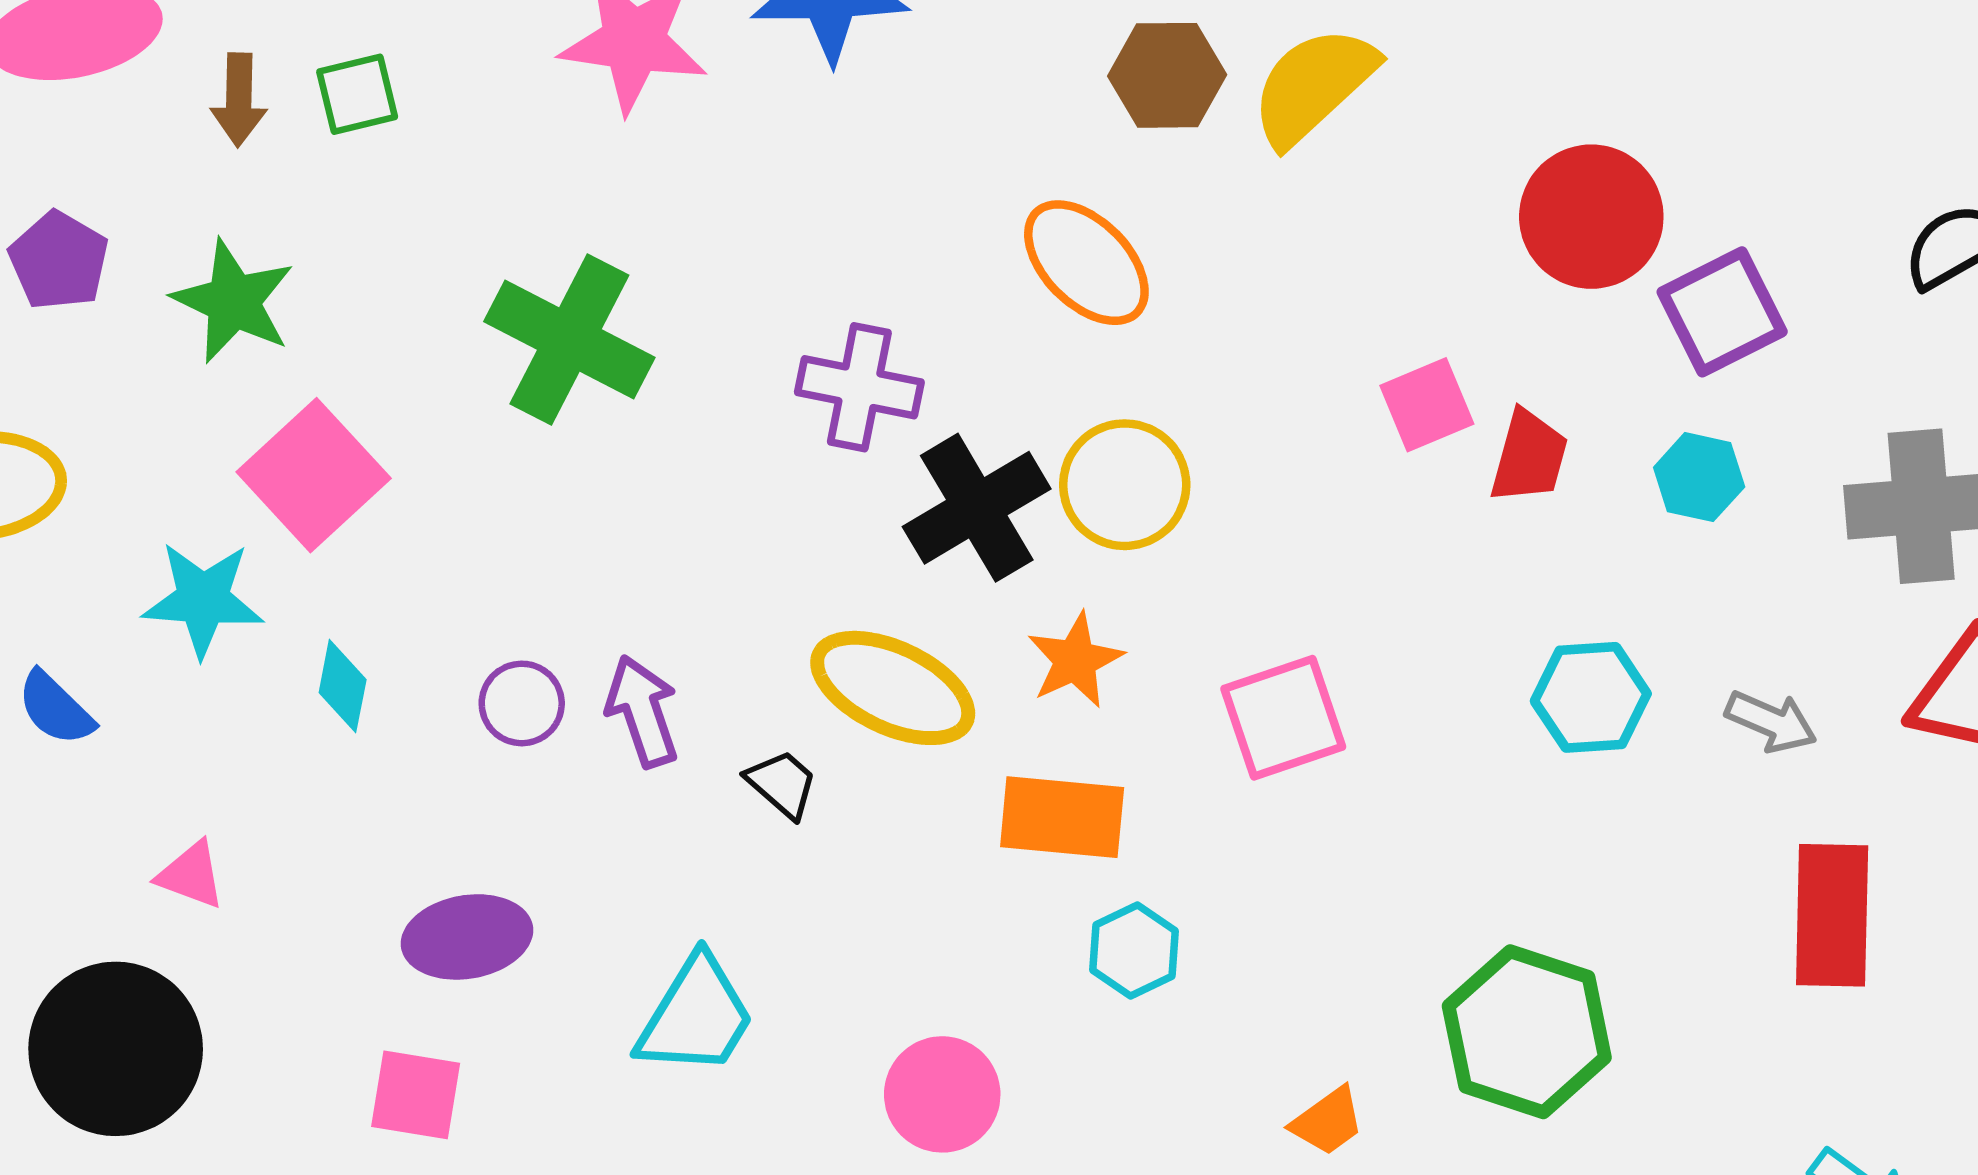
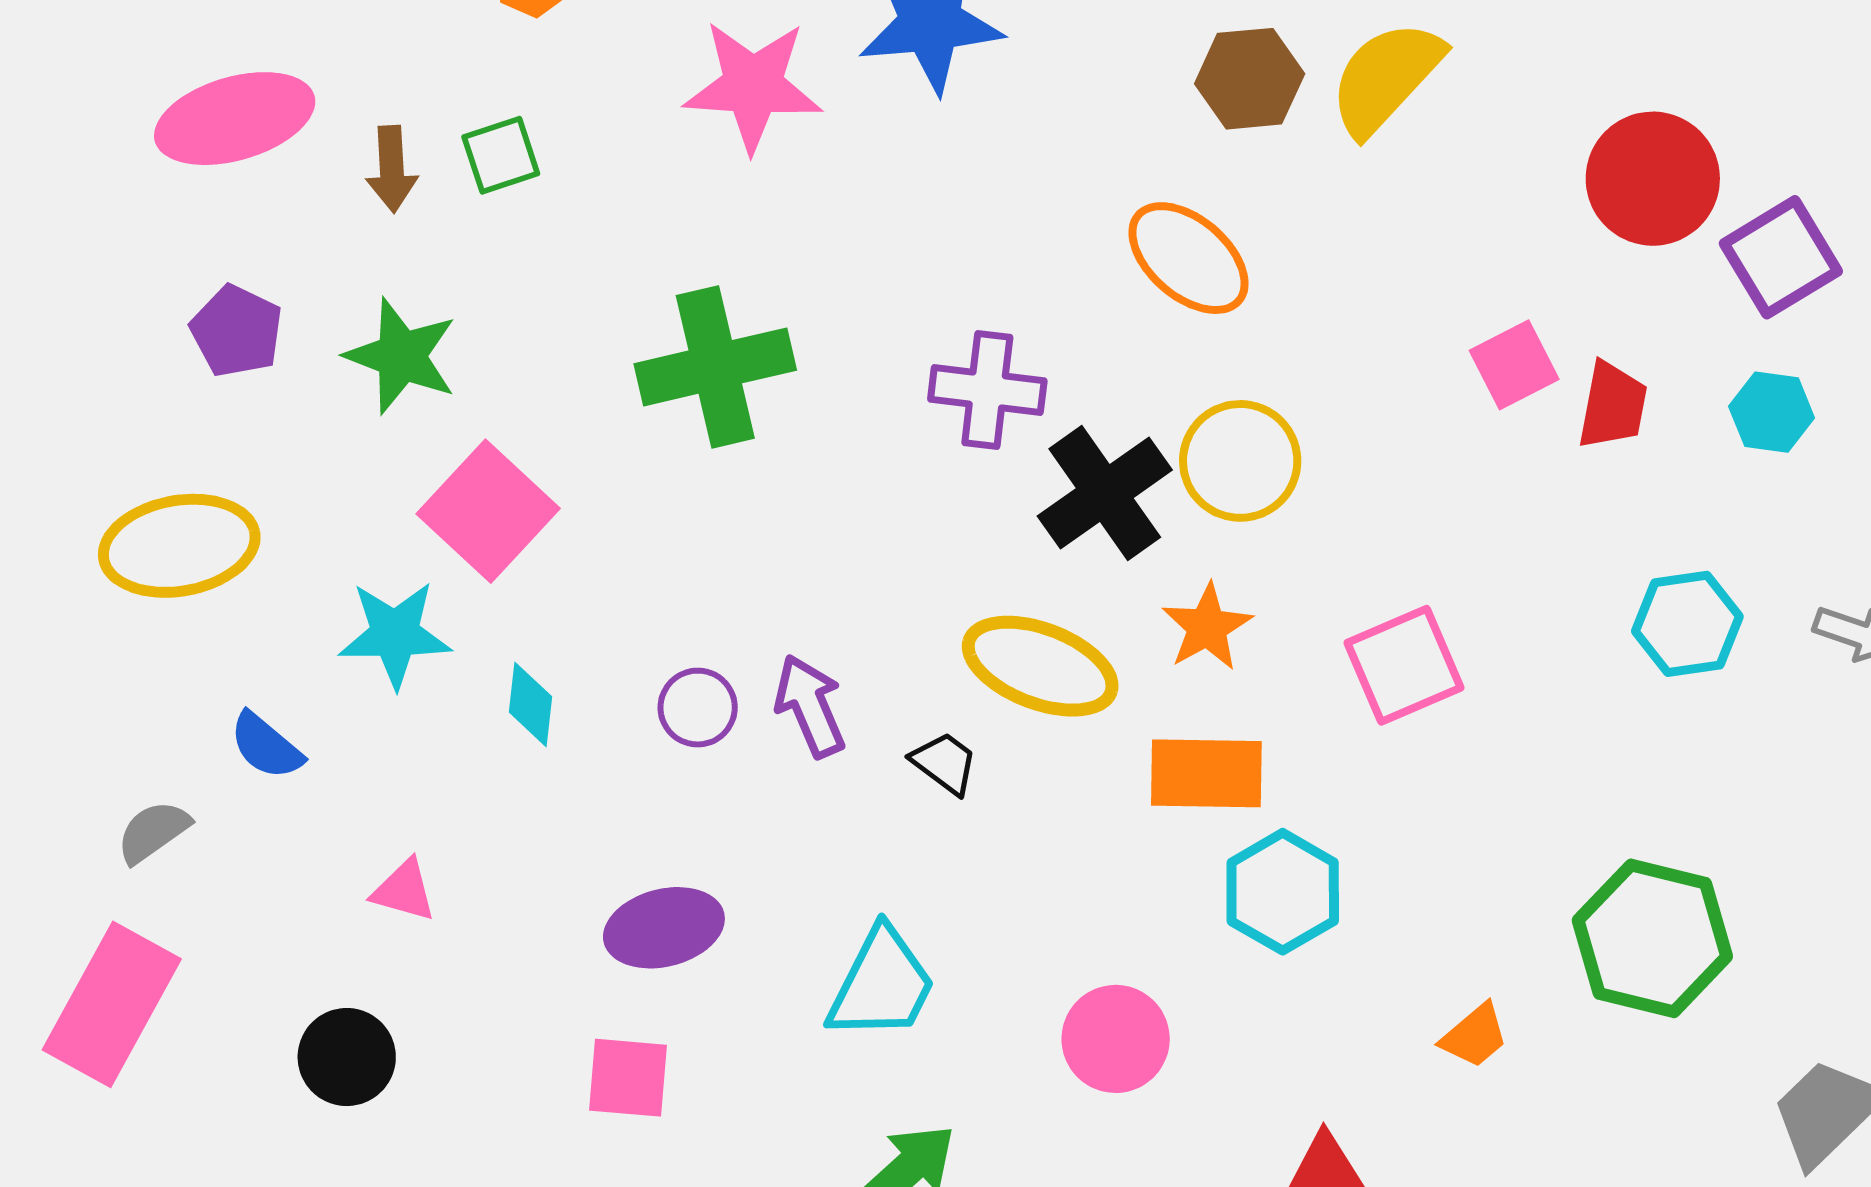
green cross: (569, 339) -> (715, 367), turned -36
cyan hexagon: (1134, 951) -> (1283, 892), size x1.4
black circle: (116, 1049) -> (347, 1057), size x0.6

